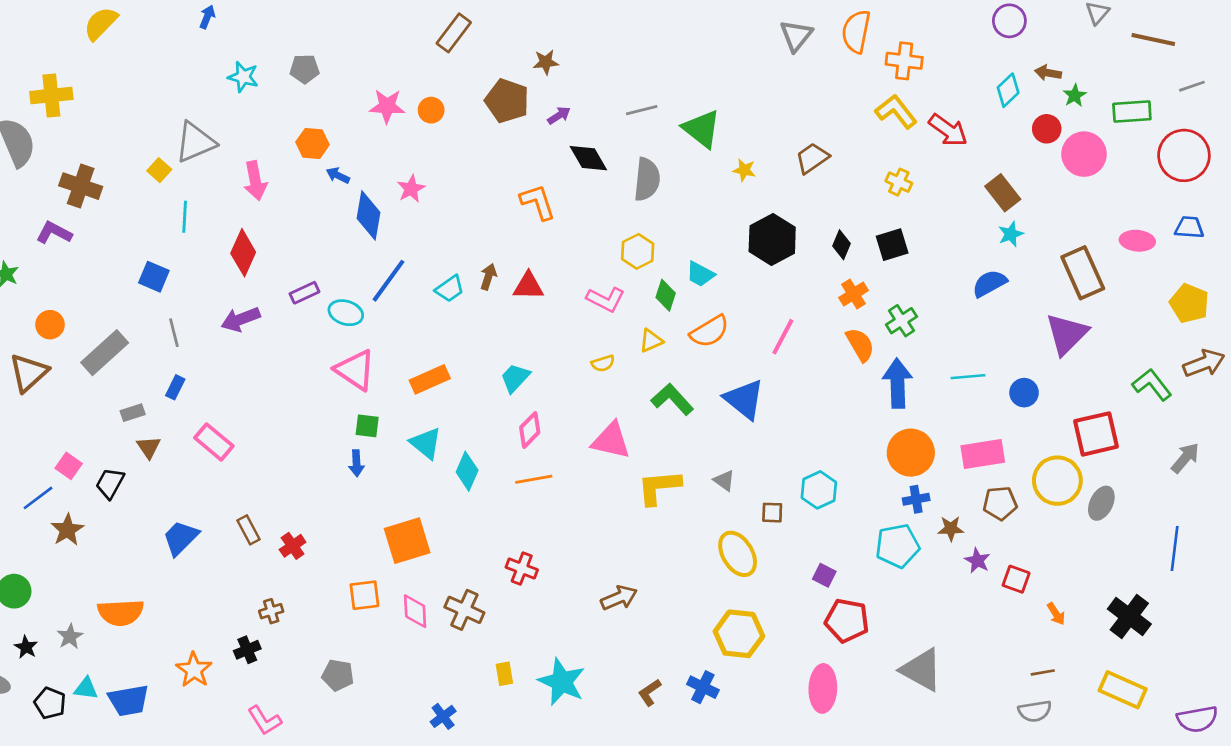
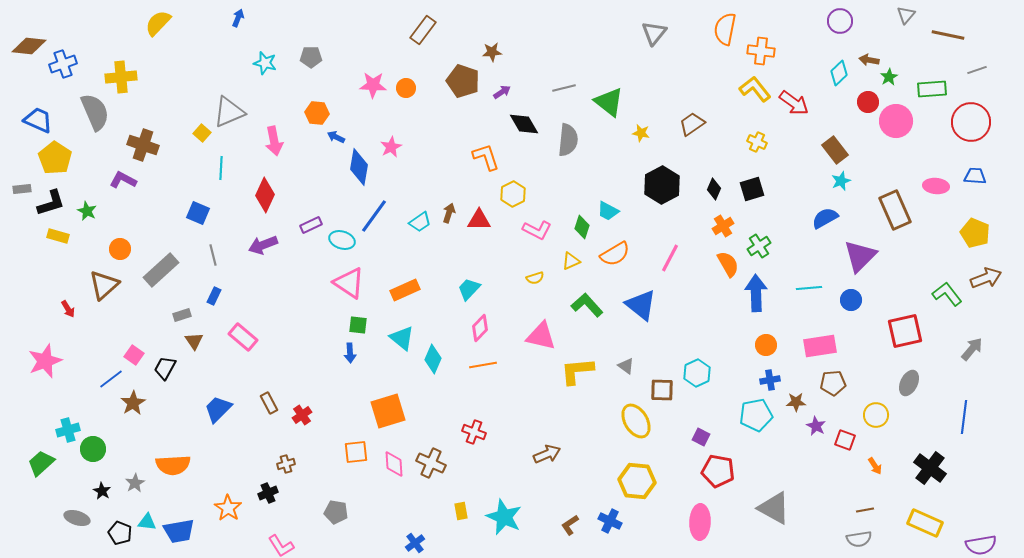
gray triangle: (796, 36) -> (654, 33), moved
yellow hexagon: (638, 251) -> (513, 194), moved
purple triangle: (1067, 334) -> (860, 256), moved
orange circle: (911, 453) -> (766, 345), size x0.6
yellow circle: (1057, 481) -> (876, 415), moved, size x0.7
brown square: (772, 513) -> (662, 390), size x1.4

